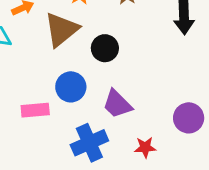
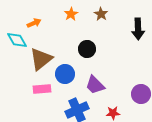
brown triangle: (62, 30) -> (41, 59), moved

